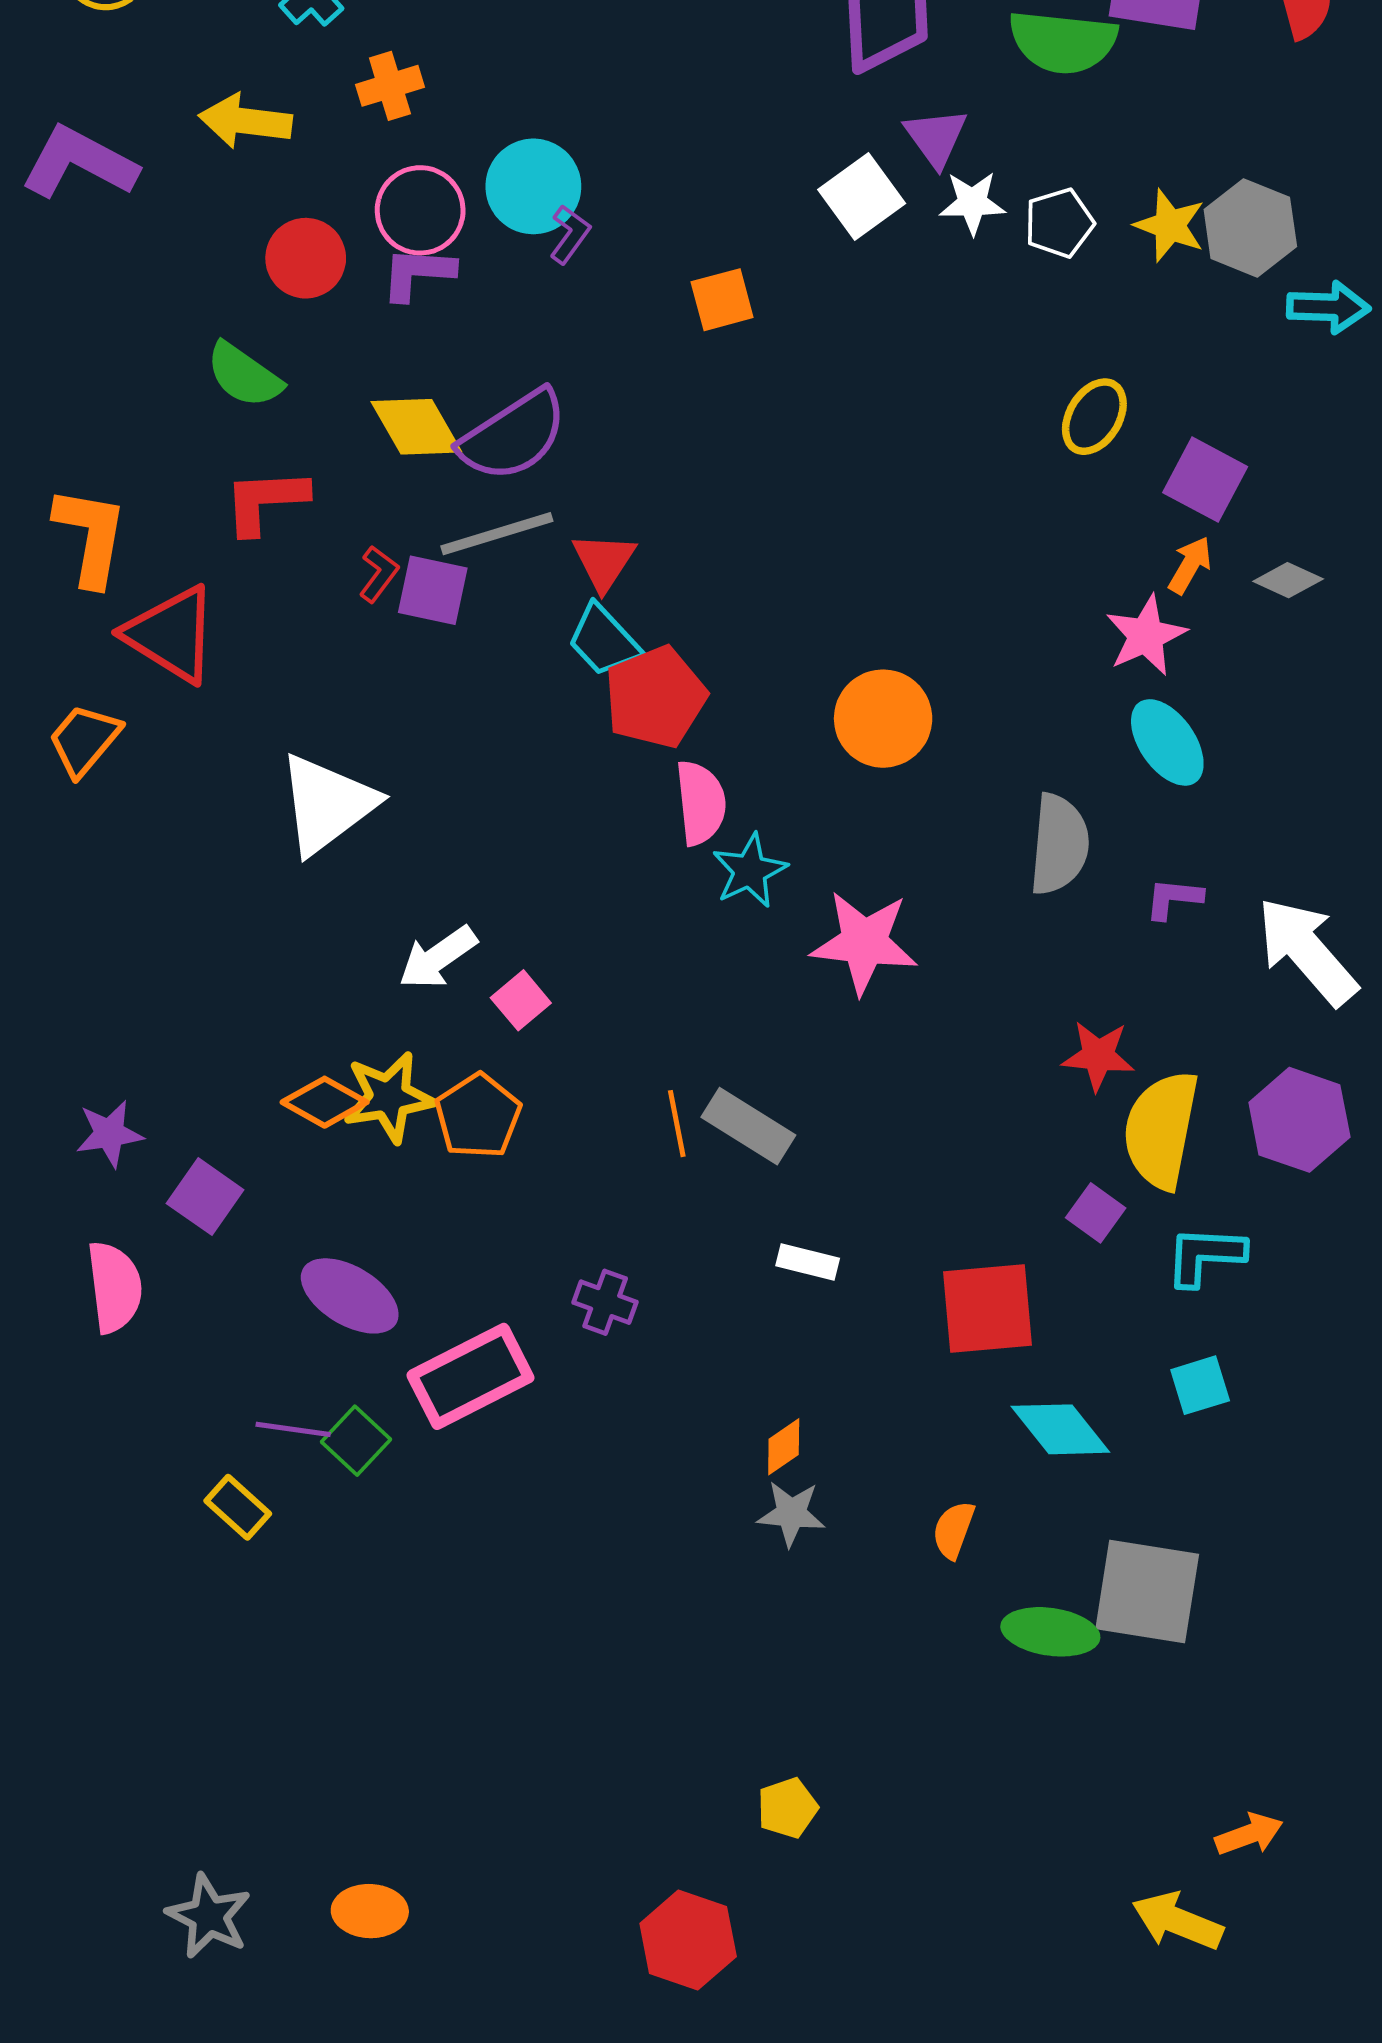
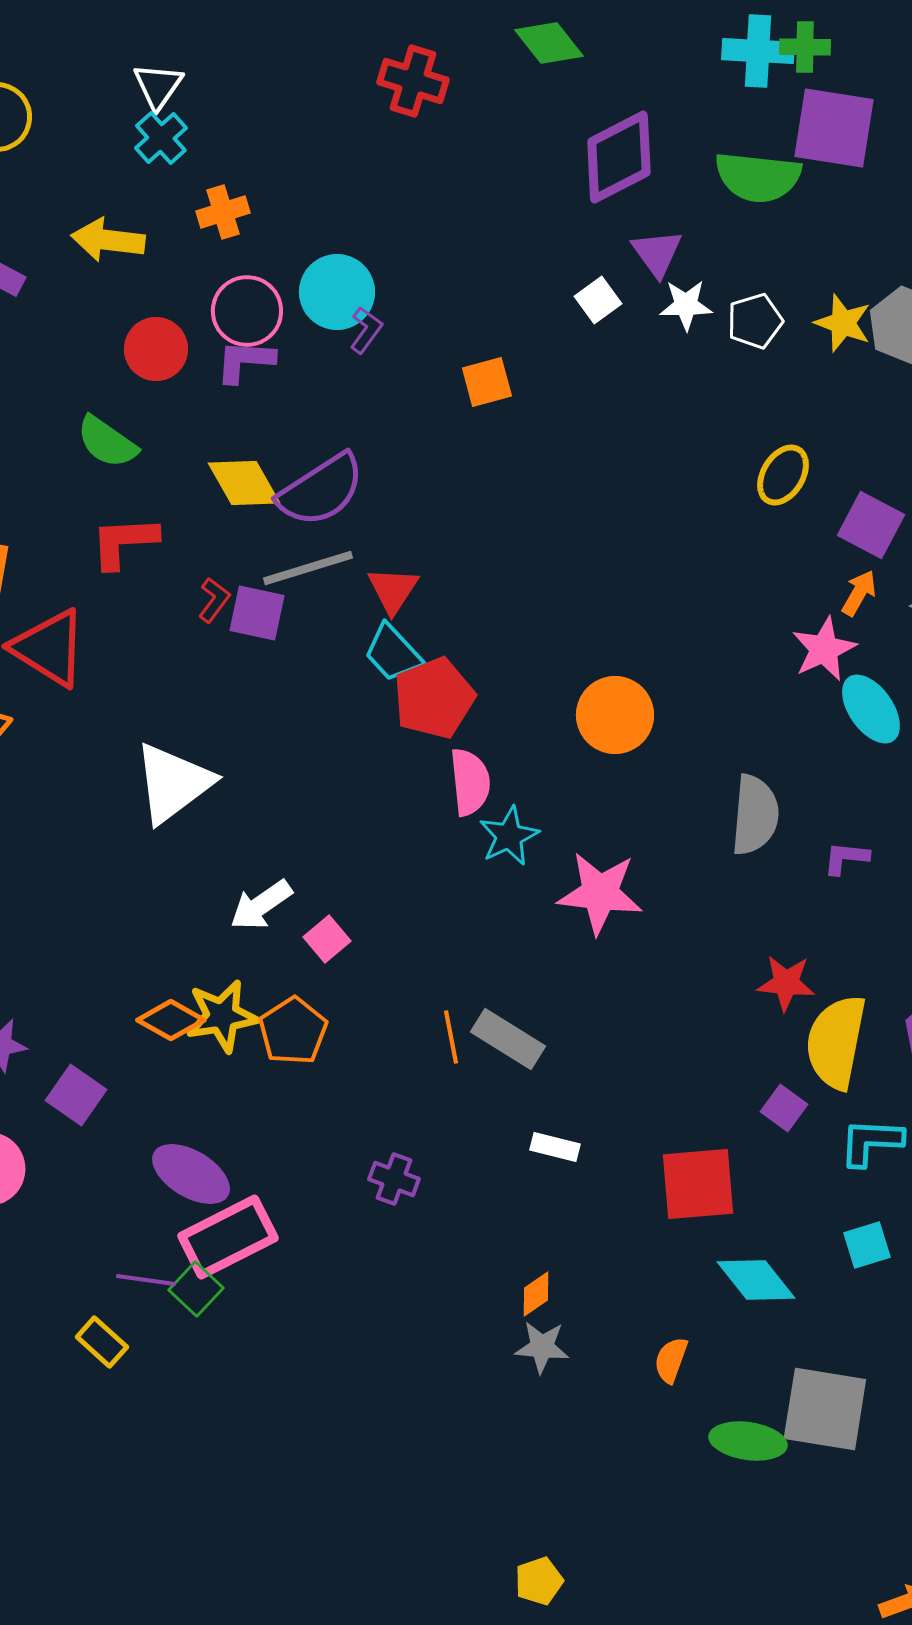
white square: (862, 197) -> (598, 300), size x0.7
cyan ellipse: (1167, 742) -> (871, 709), moved
pink rectangle: (470, 1376) -> (228, 1237), moved

